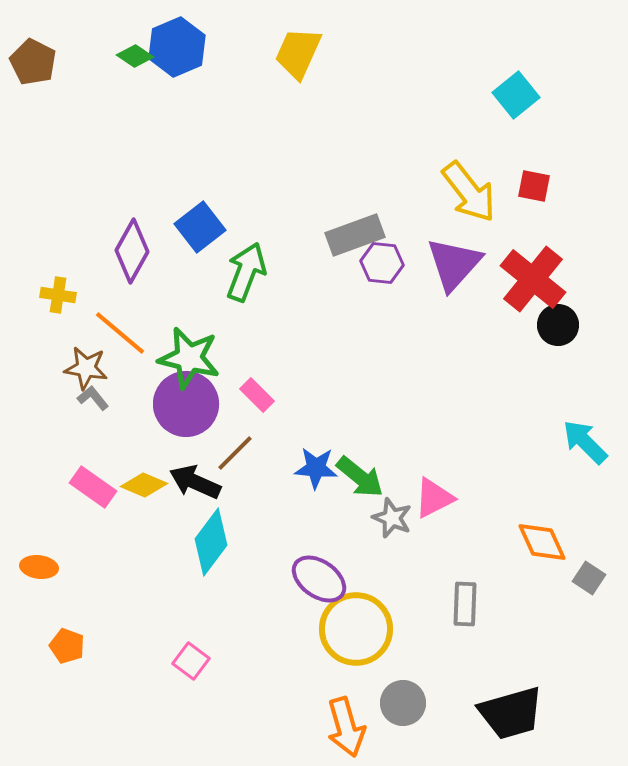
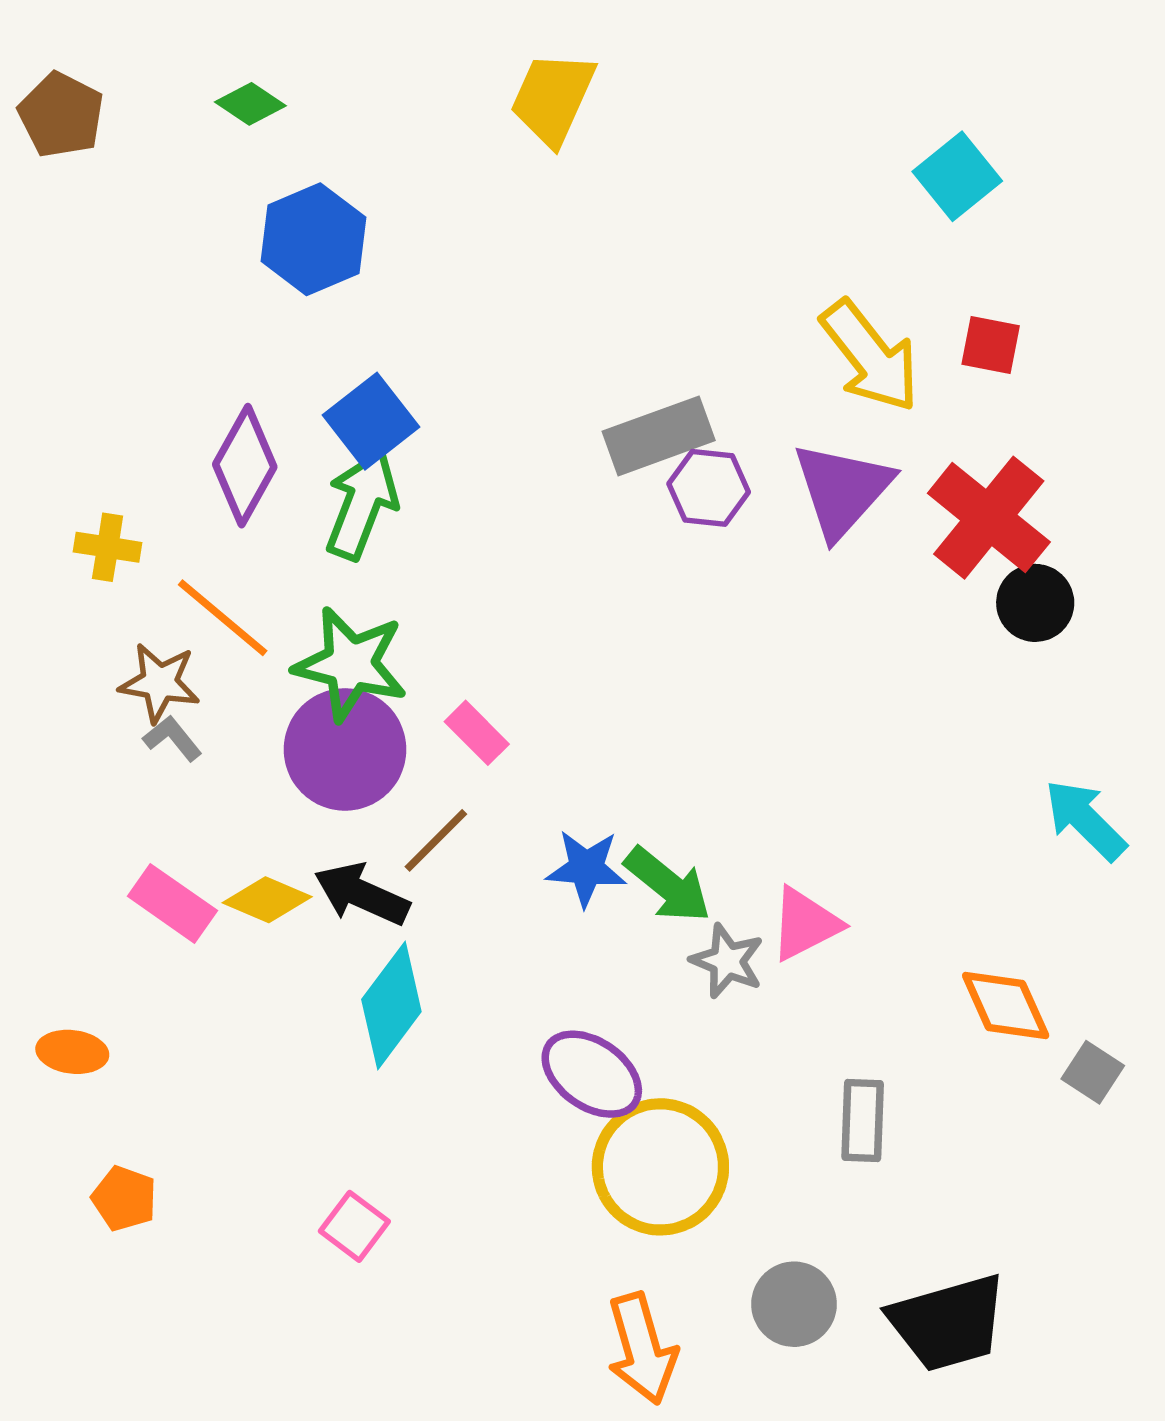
blue hexagon: (177, 47) -> (313, 239), moved
green arrow: (246, 272) -> (362, 505), moved
gray circle: (403, 703) -> (794, 1304), moved

